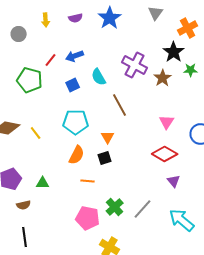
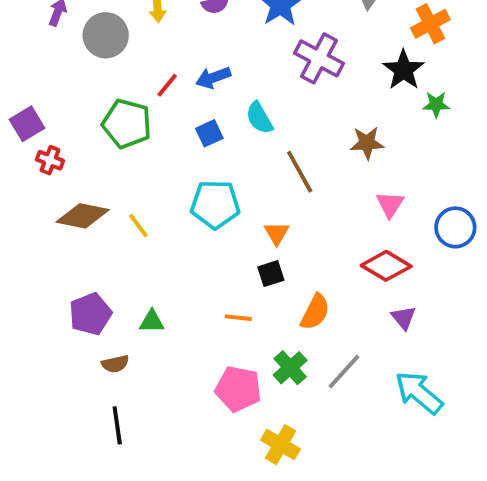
gray circle: (19, 34) -> (106, 35), size x1.5
purple cross: (135, 65) -> (319, 58), moved
brown star: (163, 78) -> (367, 143), moved, turned 30
orange semicircle: (77, 155) -> (315, 312), moved

